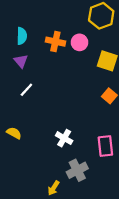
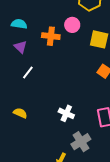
cyan semicircle: (22, 36) -> (19, 24), turned -77
orange cross: (55, 42) -> (51, 36), moved

